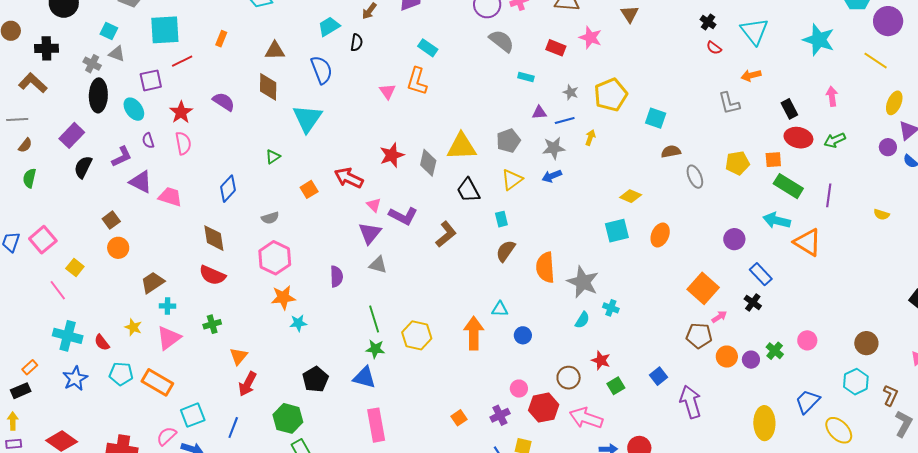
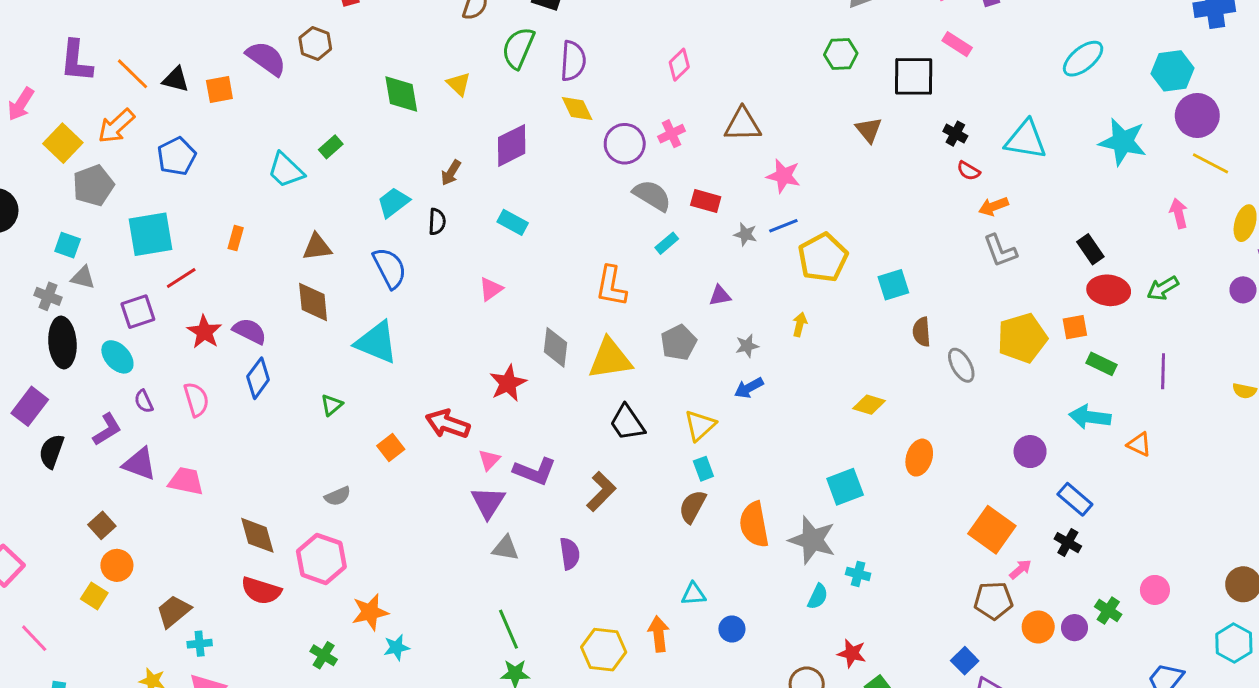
brown triangle: (630, 14) -> (869, 130), moved
purple circle: (888, 21) -> (1197, 116), moved
cyan triangle: (754, 31) -> (1026, 140), turned -36
cyan rectangle: (428, 48) -> (513, 222), moved
red rectangle: (556, 48) -> (706, 201), moved
orange arrow: (751, 75) -> (993, 206), moved
cyan rectangle: (526, 77) -> (667, 243), moved, turned -49
orange L-shape: (417, 81) -> (611, 286), moved
pink triangle: (387, 91) -> (491, 289), turned 36
gray star: (571, 92) -> (745, 234), moved
pink arrow: (832, 96) -> (1179, 213), moved
red star: (181, 112) -> (204, 332), moved
cyan triangle: (307, 118) -> (377, 342), turned -36
cyan square: (656, 118) -> (893, 285), turned -30
blue line: (565, 121) -> (783, 226), moved
gray star: (554, 148) -> (747, 346), size x0.7
brown semicircle: (671, 151) -> (922, 332), turned -78
gray diamond: (428, 163) -> (555, 347), moved
yellow pentagon: (737, 163) -> (1022, 338), size x1.4
yellow triangle: (512, 180) -> (700, 425), moved
green rectangle: (788, 186) -> (1102, 364), size x0.7
blue diamond: (228, 189) -> (258, 378), moved
pink triangle: (374, 205) -> (489, 460), turned 35
cyan rectangle: (501, 219) -> (703, 469), moved
cyan square: (617, 231) -> (845, 487), moved
orange triangle: (808, 242) -> (1139, 444), size x0.6
pink hexagon: (275, 258) -> (321, 559), moved
yellow square: (75, 267) -> (94, 596), moved
purple semicircle: (336, 276) -> (570, 554), moved
green cross: (212, 324) -> (324, 655), moved, turned -36
orange arrow: (474, 333) -> (659, 634), size x0.7
yellow hexagon: (417, 335) -> (604, 650), moved
blue square: (659, 376) -> (965, 661), moved

